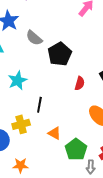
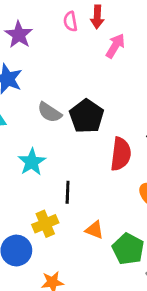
gray semicircle: (34, 38) -> (50, 112), moved
red semicircle: (80, 83) -> (121, 154), size x1.6

